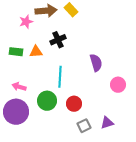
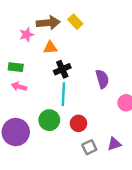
black cross: (58, 40) -> (62, 69), moved
orange triangle: (36, 52) -> (50, 48), moved
pink arrow: (19, 87) -> (19, 87), moved

